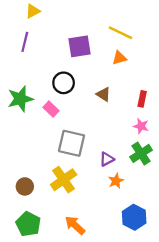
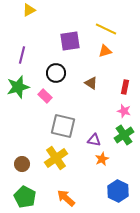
purple line: (25, 42) -> (22, 55), moved
purple triangle: (107, 159) -> (94, 140), turned 40

